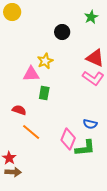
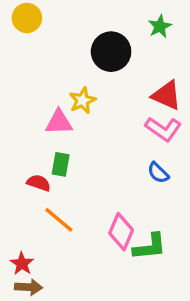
black circle: (62, 32) -> (111, 52), size x1.5
green rectangle: (44, 93) -> (61, 164), moved
blue semicircle: (90, 124) -> (158, 173), moved, turned 32

